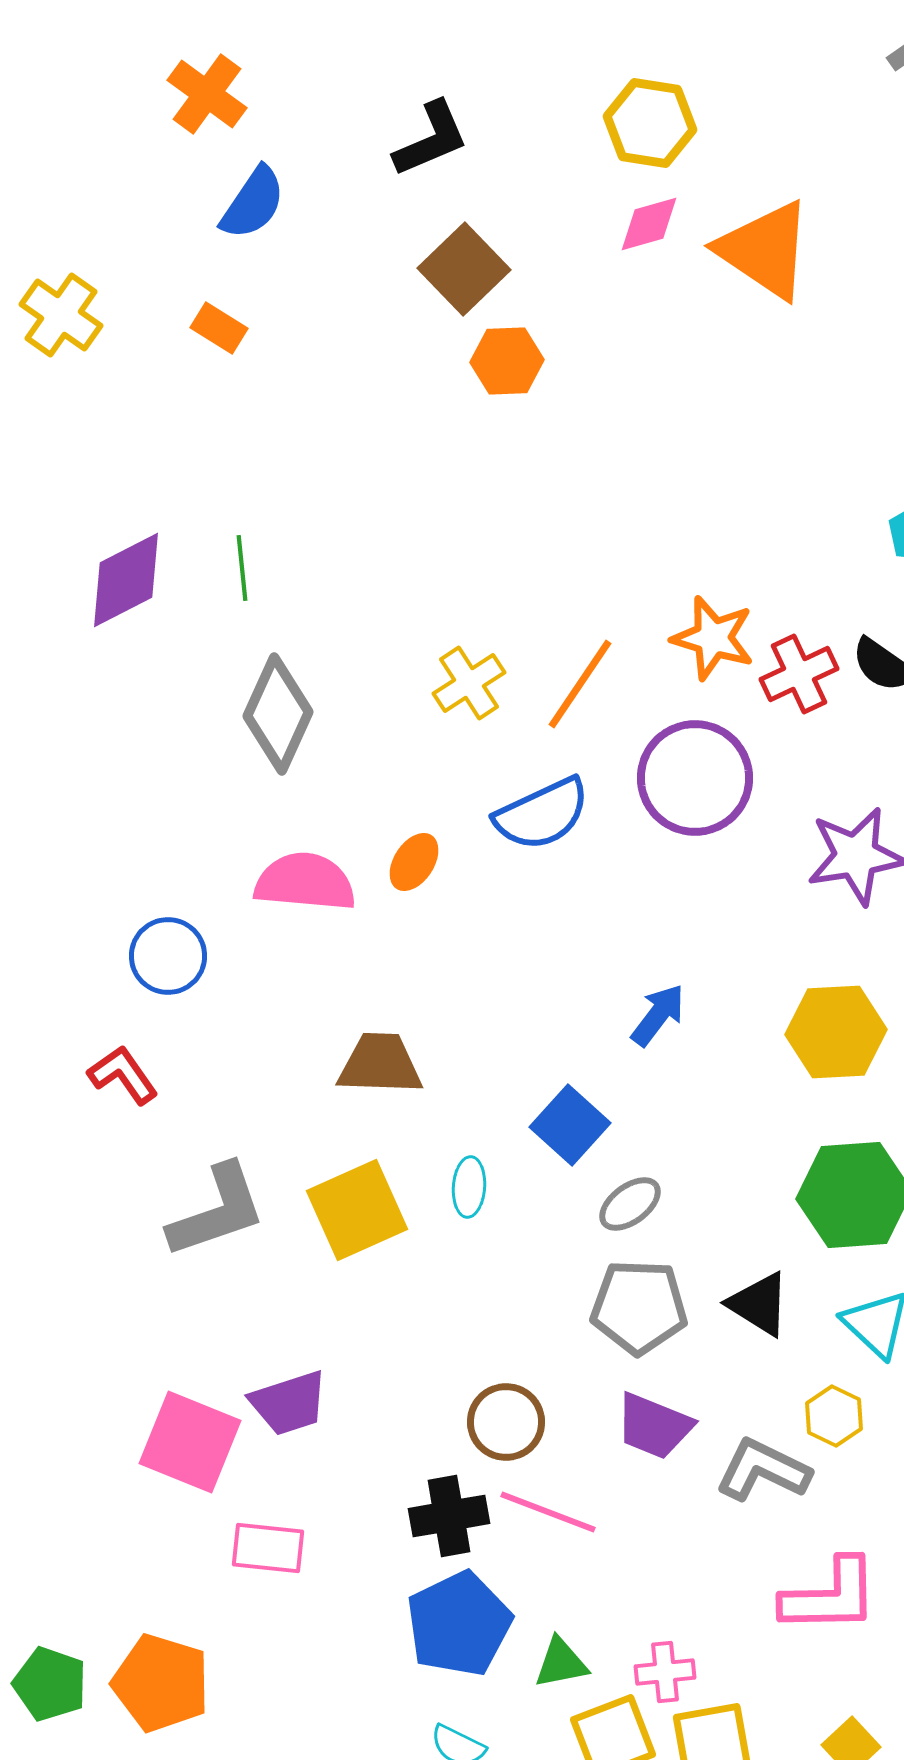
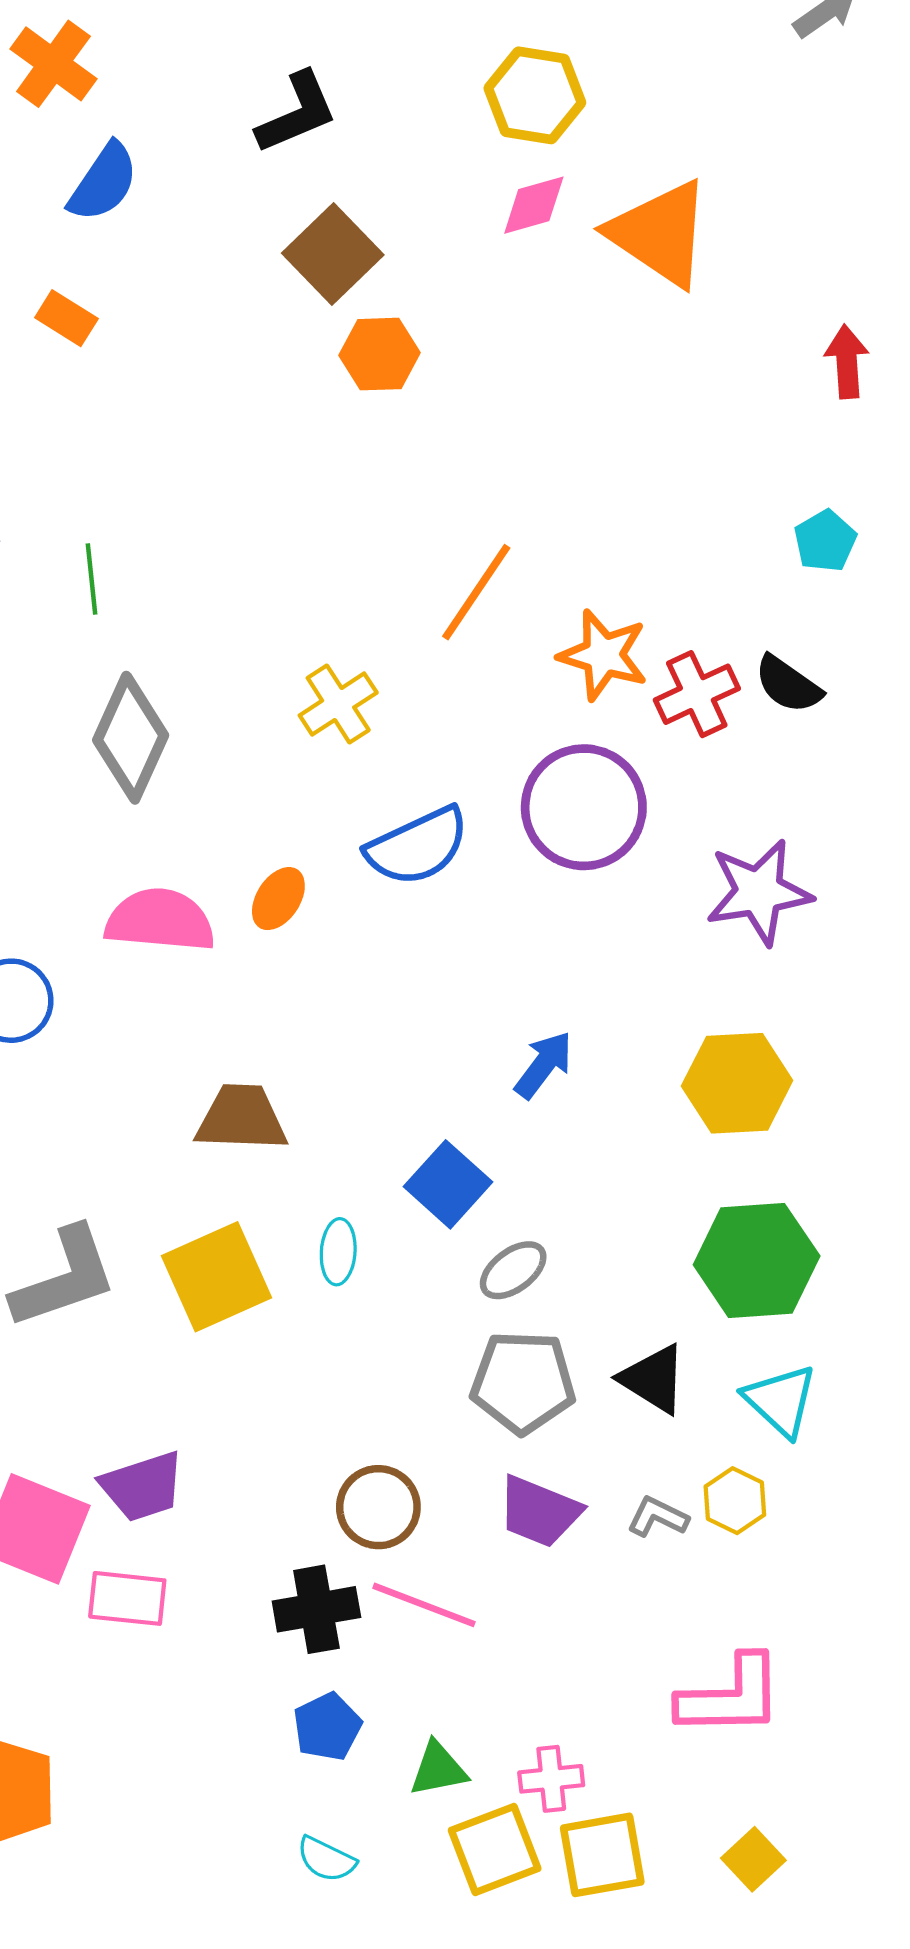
orange line: (580, 684) -> (476, 592), moved
gray L-shape: (763, 1470) -> (658, 1517), moved, size x0.6
pink rectangle: (268, 1548) -> (127, 1598), moved
blue pentagon: (459, 1624) -> (327, 1727), size x0.6

